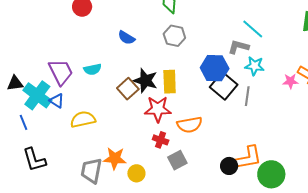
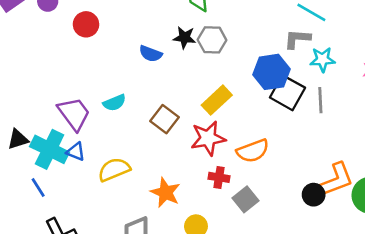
black star: (145, 81) -> (185, 38), moved, size x0.7
yellow rectangle: (170, 82) -> (217, 100), turned 60
orange star: (115, 158) -> (165, 193), moved, turned 30

